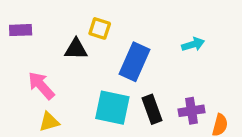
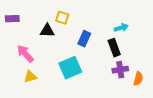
blue rectangle: (135, 62) -> (84, 39), size x0.7
cyan square: (112, 108) -> (70, 68), turned -35
black rectangle: (152, 109) -> (114, 48), moved

